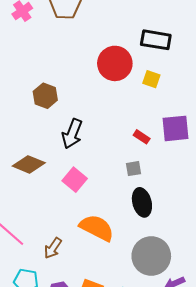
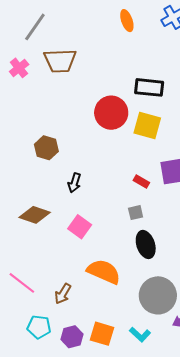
yellow square: (151, 79) -> (147, 125), size x1.6
black arrow: (72, 134) -> (74, 183), size x0.7

